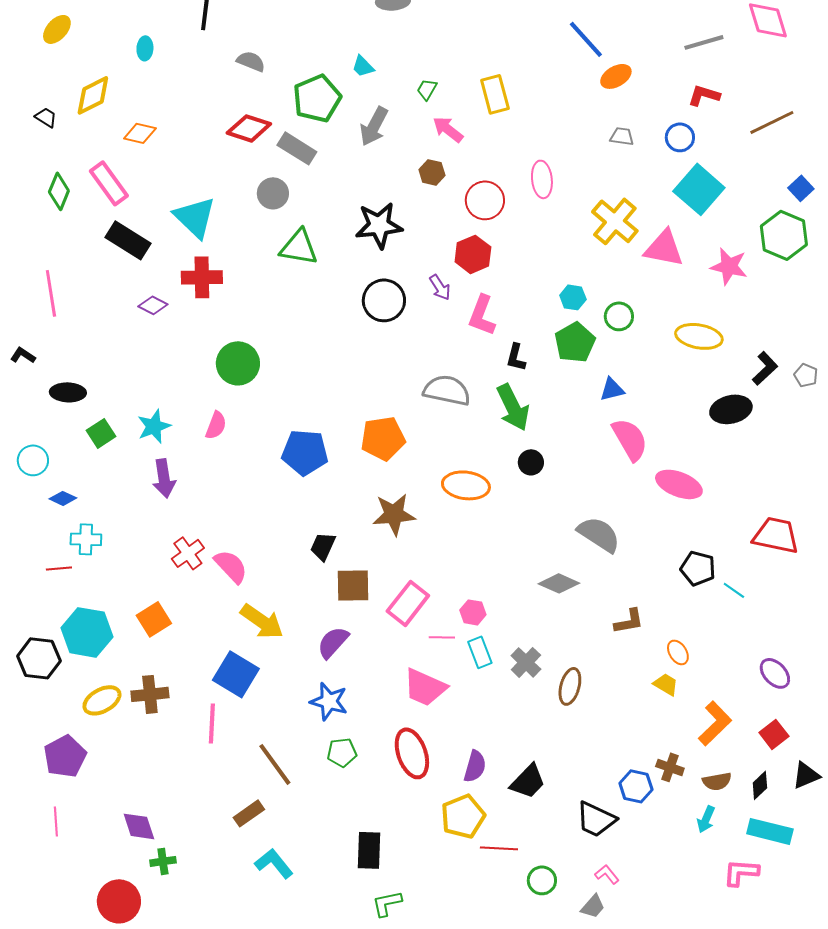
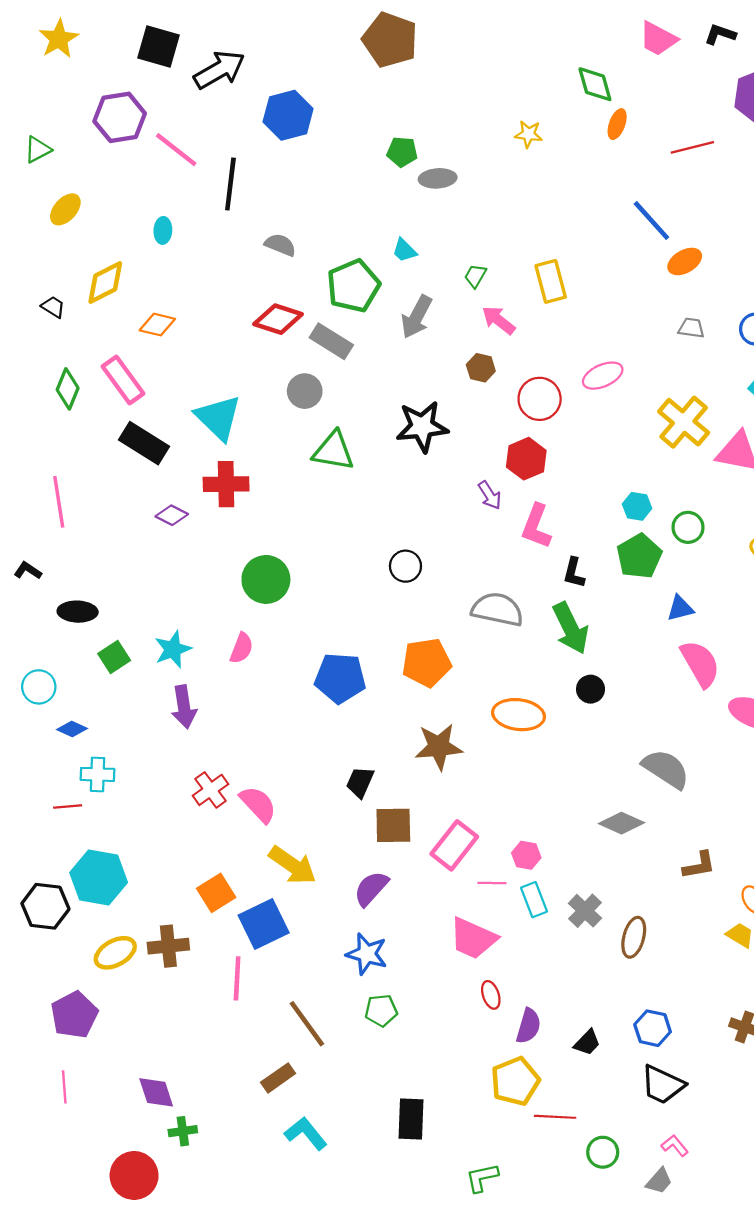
pink ellipse: (542, 179) -> (603, 376), turned 72
black circle: (384, 300) -> (405, 566), moved, size x0.7
orange square: (154, 619) -> (216, 893), moved
blue square: (236, 674) -> (264, 924), turned 33
red ellipse: (412, 753) -> (491, 995), moved, size x0.5
black trapezoid: (528, 781) -> (587, 1043), size x0.7
blue hexagon: (636, 786) -> (653, 1028), moved
green L-shape: (387, 903) -> (482, 1178), moved

